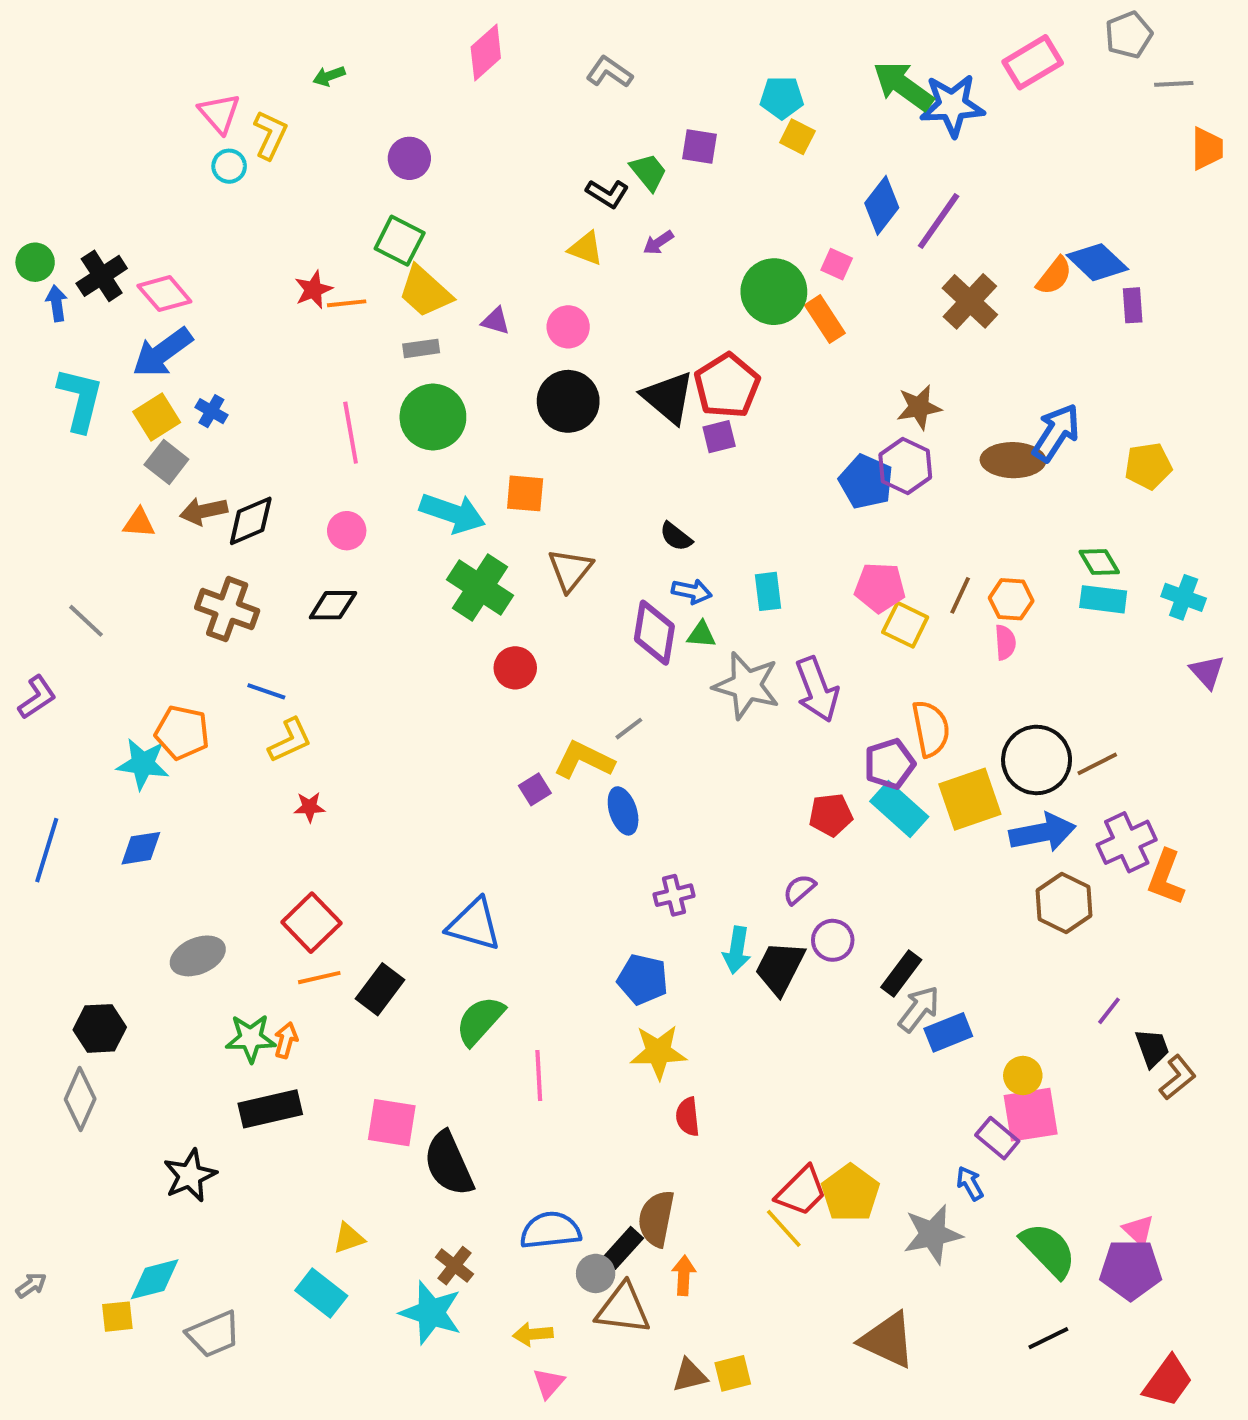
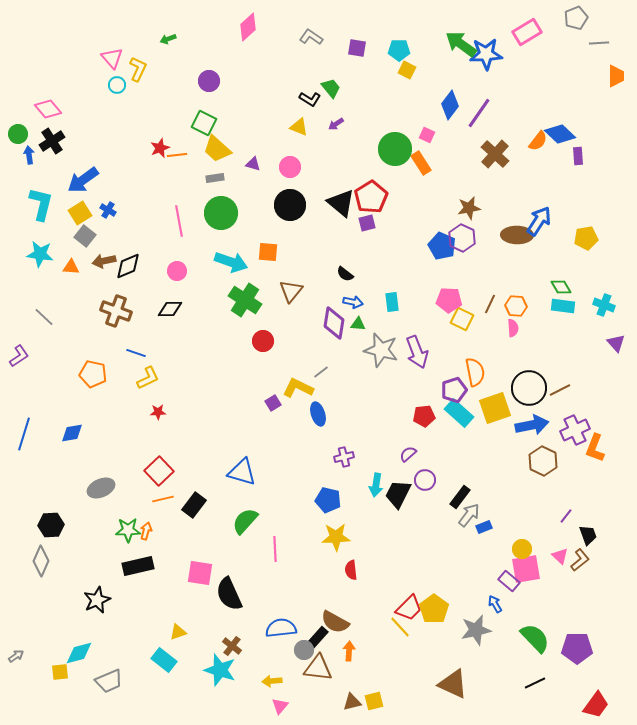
purple square: (699, 147) -> (357, 48), moved
pink diamond: (164, 294) -> (48, 109), moved
cyan star: (143, 764) -> (40, 254), moved
blue rectangle: (948, 1032) -> (484, 527), size x0.7
brown L-shape: (1178, 1077) -> (580, 560), moved
brown semicircle: (656, 1219) -> (335, 622), turned -72
pink triangle: (1138, 1230) -> (560, 556), moved

